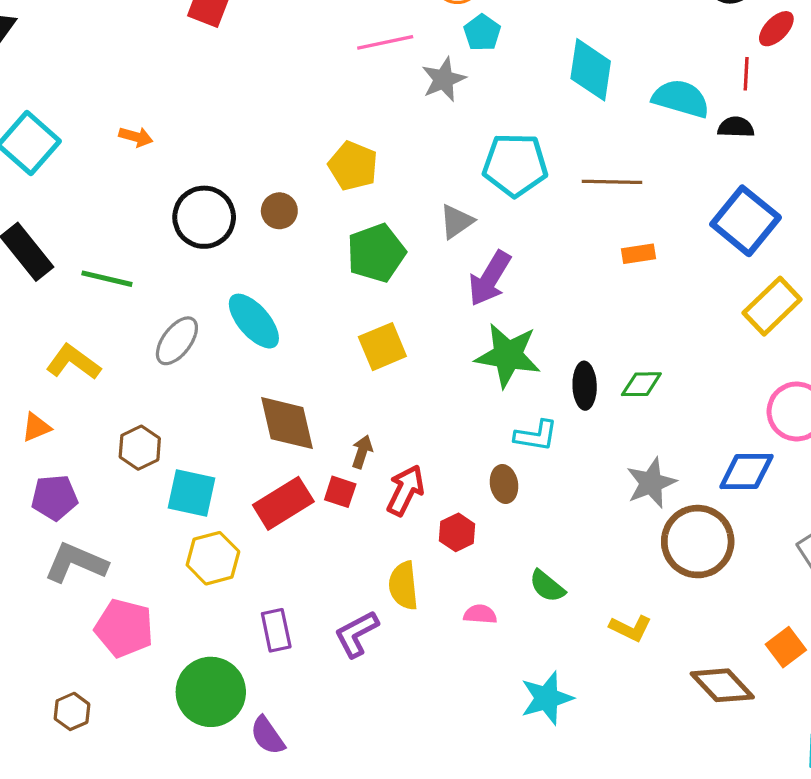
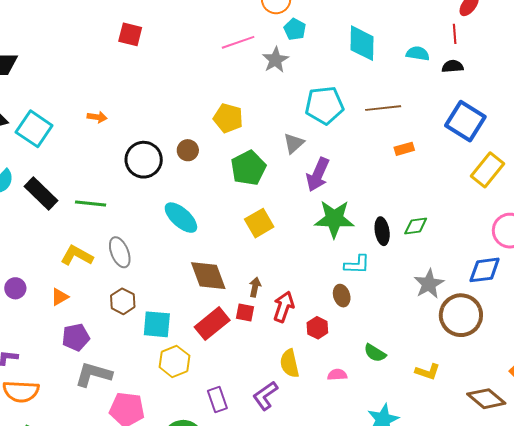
cyan semicircle: (681, 99) -> (418, 53), size x0.7
gray ellipse: (177, 341) -> (120, 252), moved, turned -52

